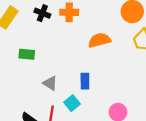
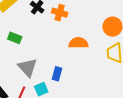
gray triangle: (50, 83) -> (27, 67), size x1.5

